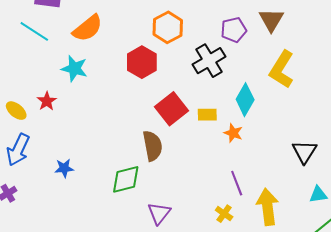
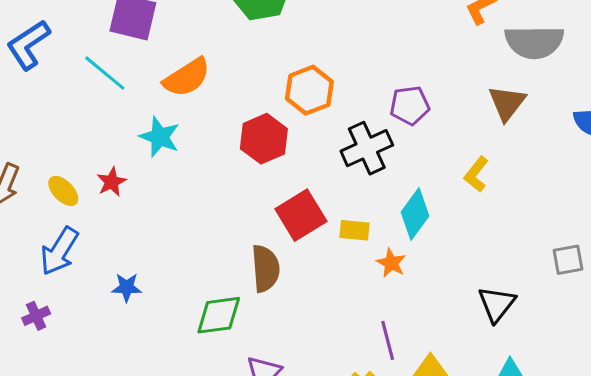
brown triangle: (271, 20) -> (507, 103), moved
yellow L-shape: (282, 69) -> (476, 174), size x0.6

